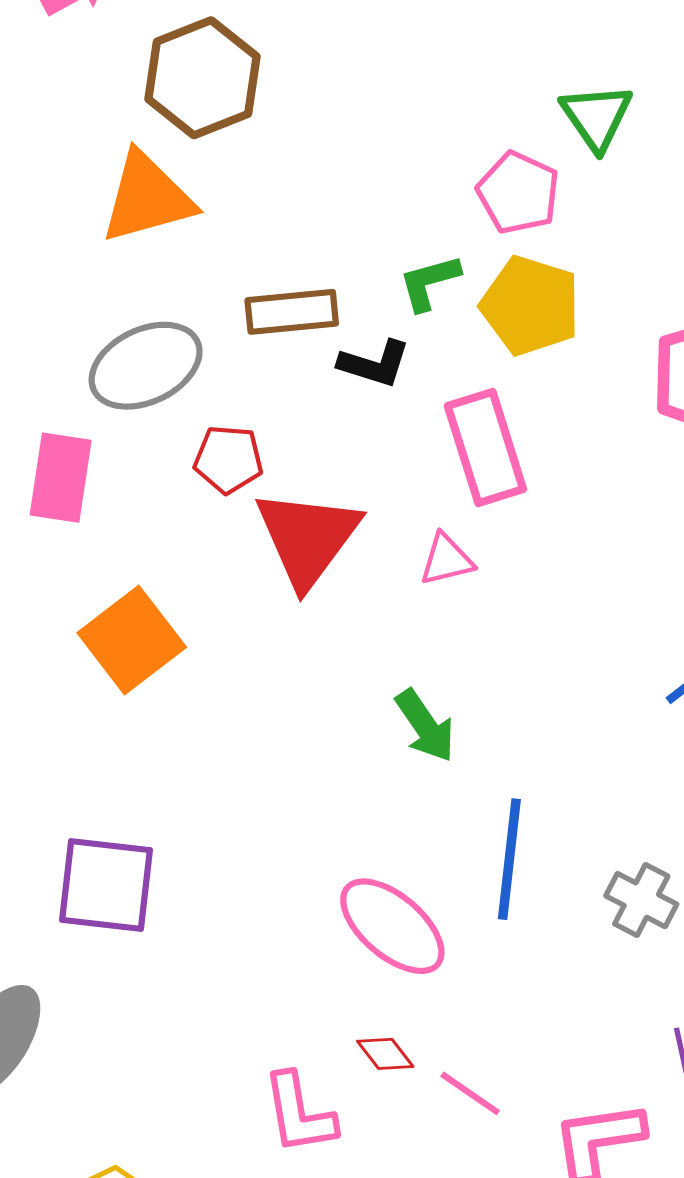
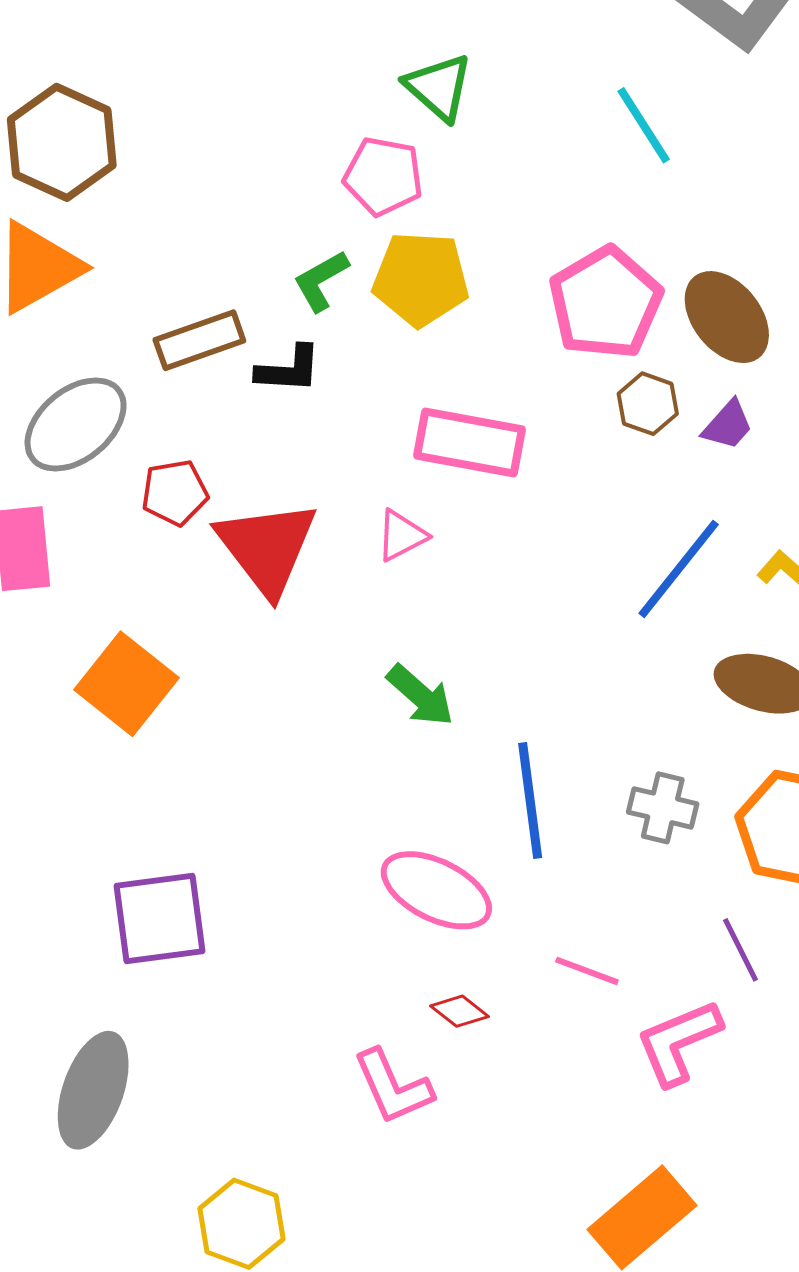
pink rectangle: (485, 447) -> (470, 442), moved, turned -48
pink line: (470, 1093) -> (587, 971), moved

